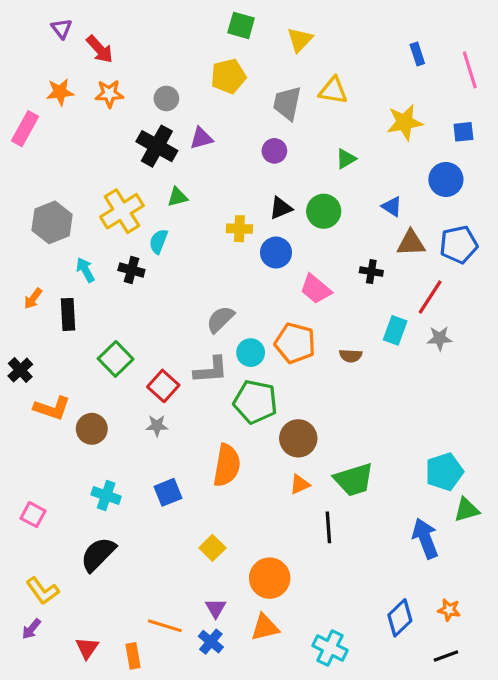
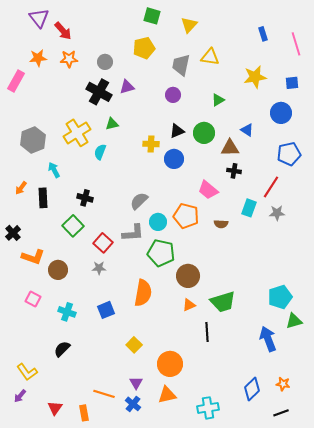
purple triangle: (62, 29) -> (39, 18), size x1.5
brown triangle: (411, 243) -> (230, 148), moved
black cross: (131, 270) -> (85, 198), moved
pink trapezoid: (316, 289) -> (208, 190), moved
pink square: (33, 515) -> (33, 299), moved
black semicircle: (98, 554) -> (62, 349), size x0.7
cyan cross: (330, 648) -> (208, 408), turned -35

